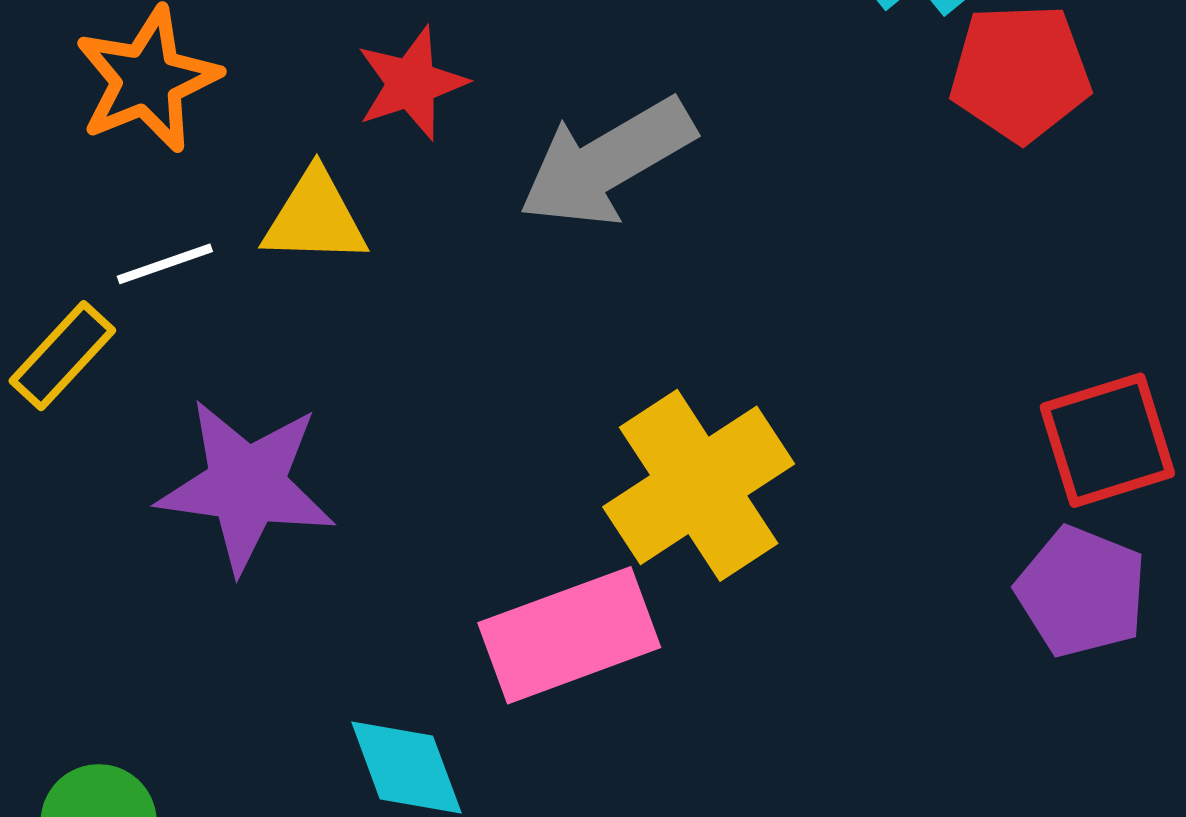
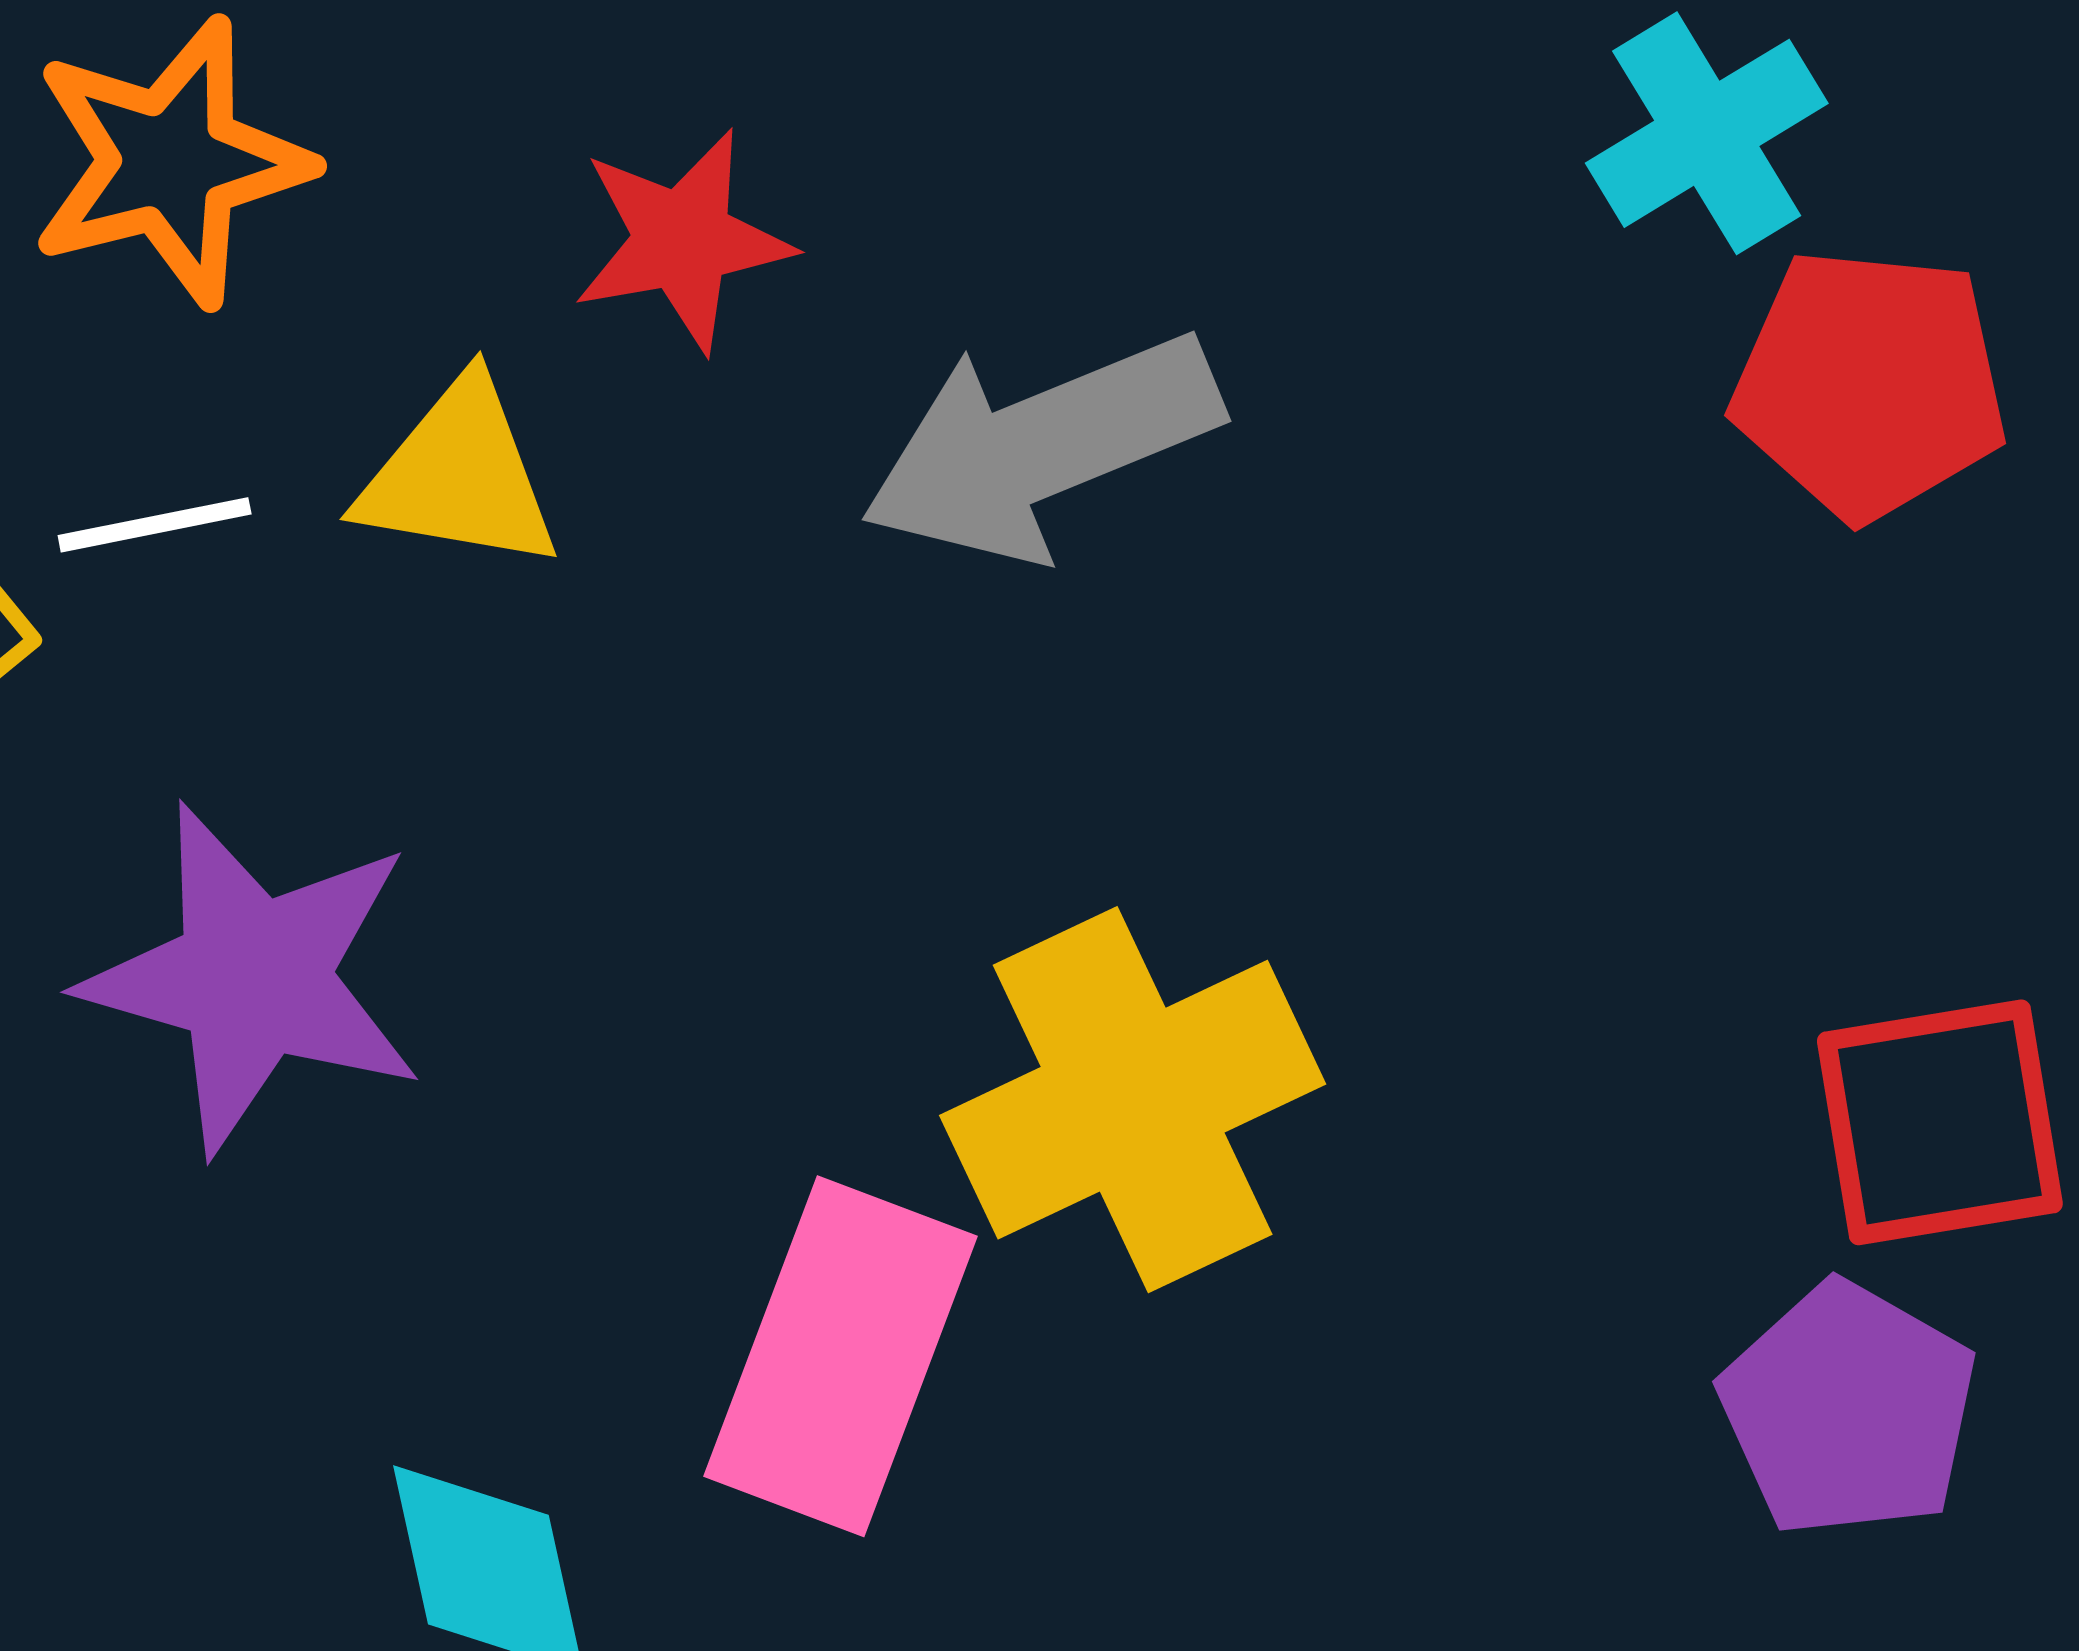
pink rectangle: (569, 635) -> (841, 1356), turned -57

